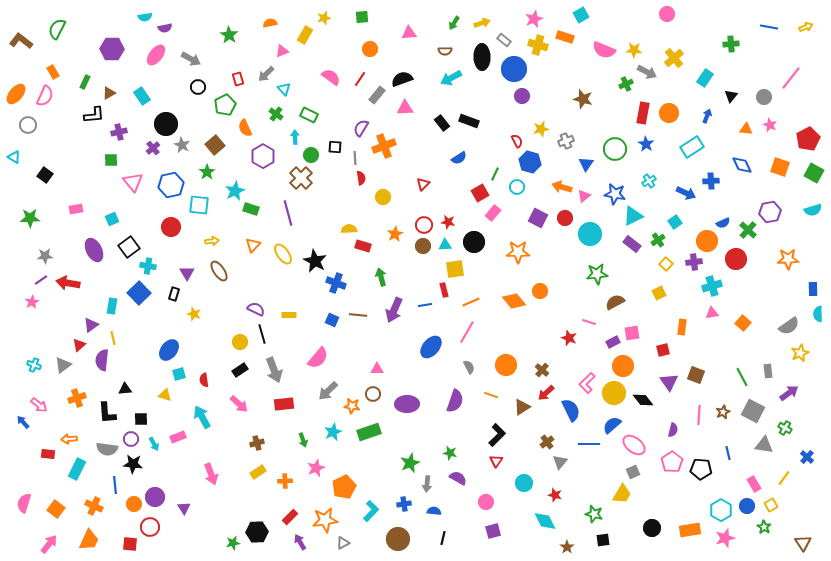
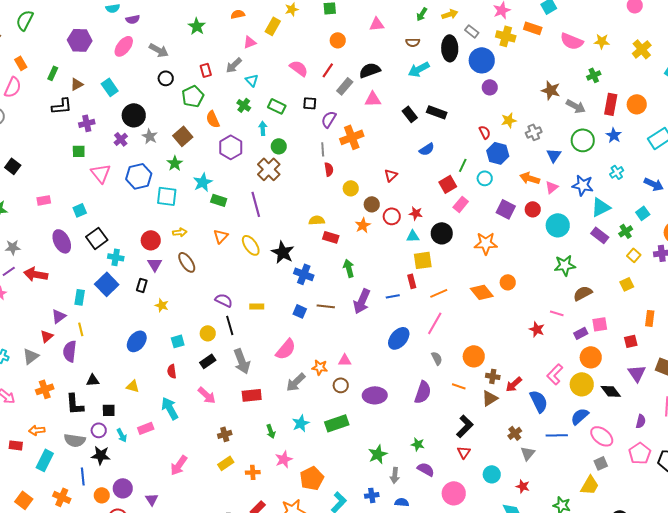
gray arrow: (647, 72) -> (576, 106), moved
black square: (335, 147) -> (310, 103), moved
red circle: (171, 227) -> (151, 240), moved
brown circle: (423, 246) -> (372, 204), moved
brown cross: (542, 370) -> (493, 376), moved, turned -32
cyan square: (179, 374) -> (178, 341), moved
orange star: (352, 406) -> (320, 367), moved
pink arrow: (211, 474) -> (179, 465), turned 55
pink circle: (486, 502) -> (454, 493), size x1.5

